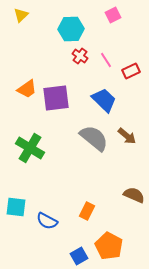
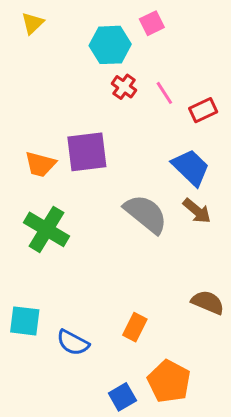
pink square: (113, 15) -> (152, 23), moved
orange trapezoid: (27, 89) -> (40, 164), moved, turned 50
blue trapezoid: (104, 100) -> (191, 167), moved

